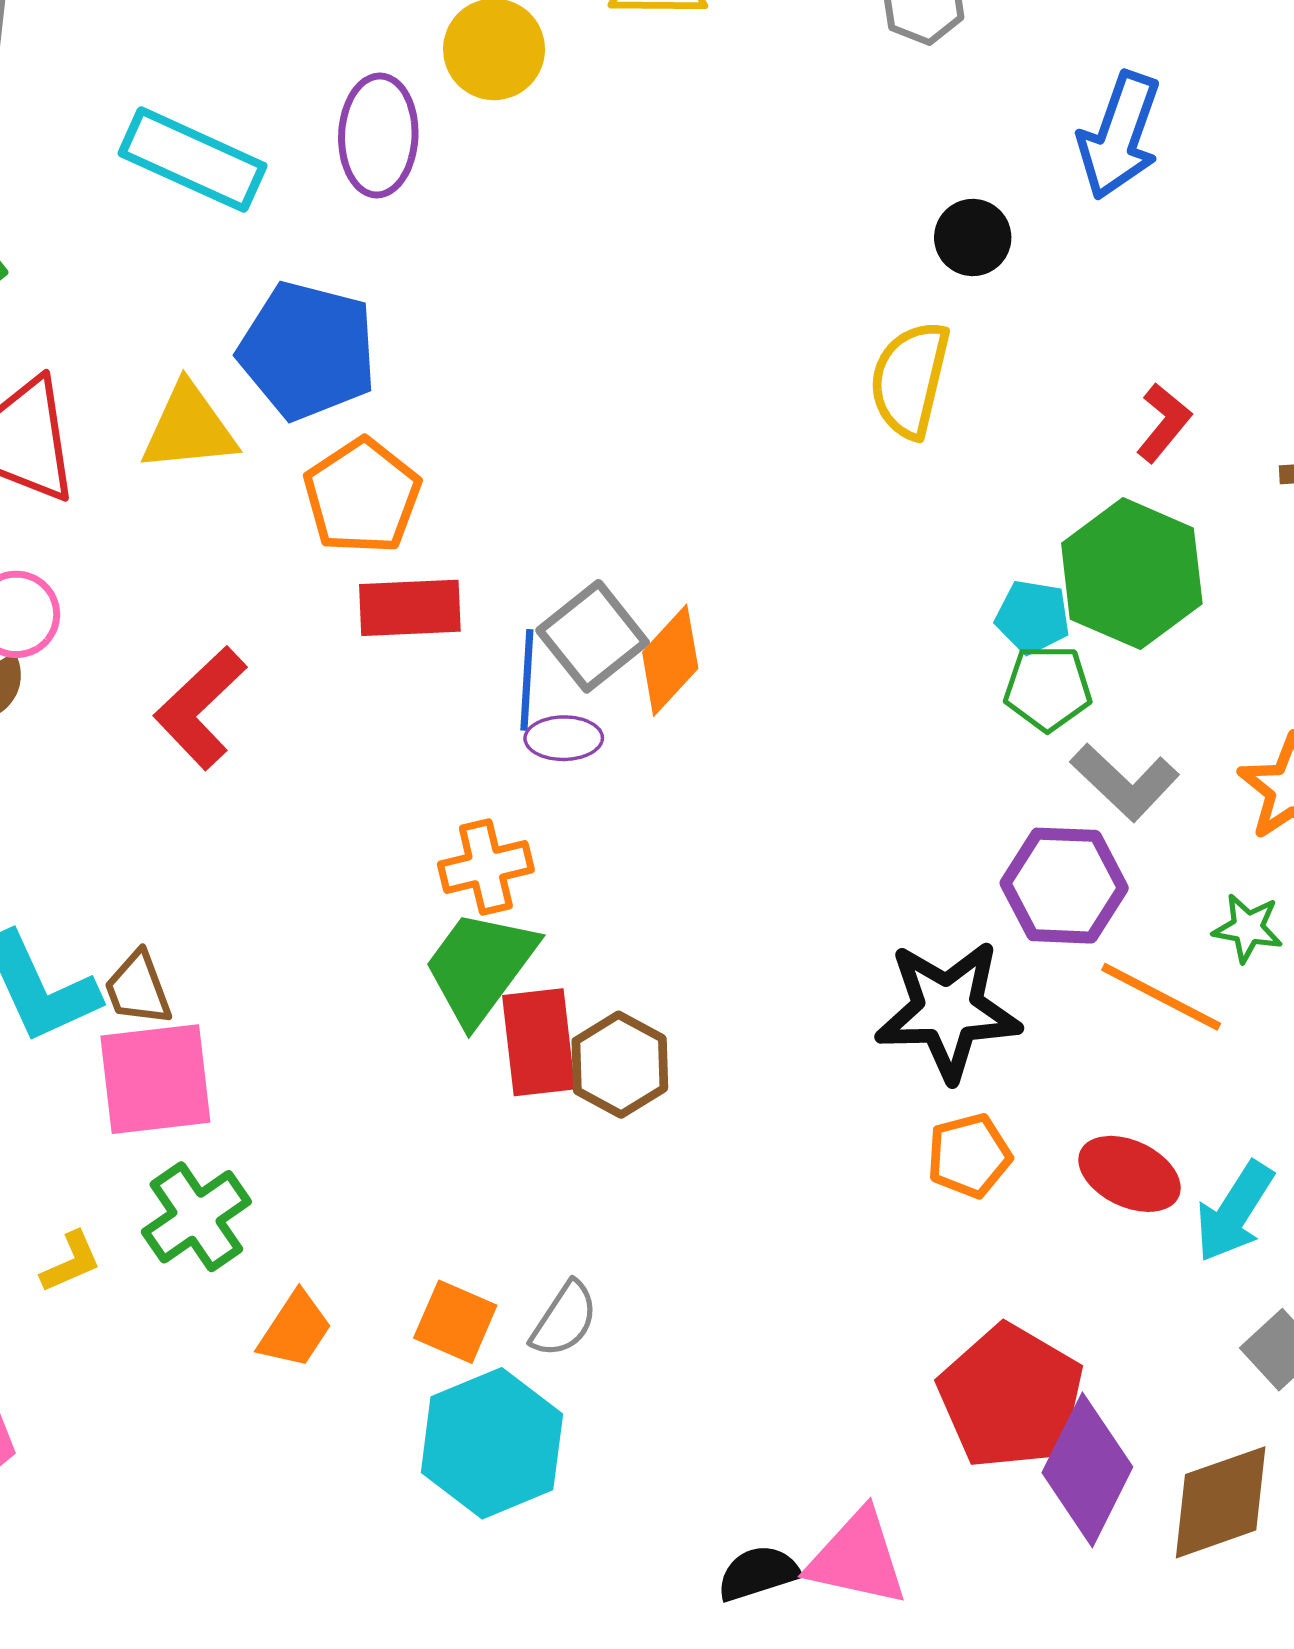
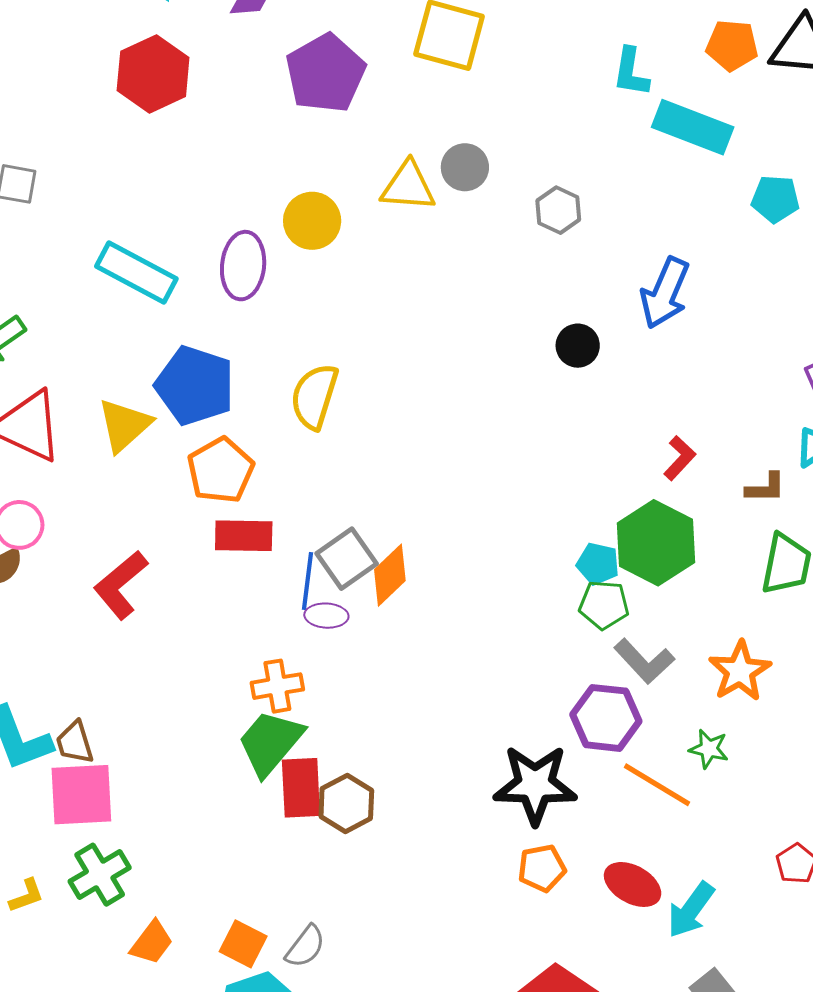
yellow semicircle: (910, 380) -> (314, 396), moved
yellow triangle: (189, 428) -> (124, 425), turned -40

